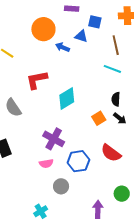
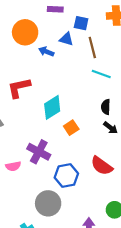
brown line: (116, 45) -> (92, 48), moved
orange square: (99, 118) -> (71, 128), moved
pink semicircle: (46, 163) -> (13, 166), moved
gray circle: (61, 186) -> (48, 203), size x1.5

